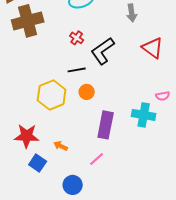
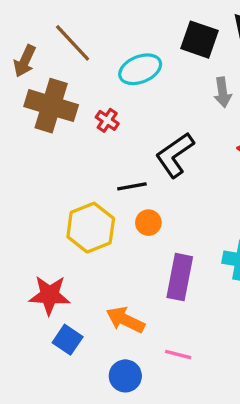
brown cross: (28, 21) -> (51, 106), turned 32
red cross: (77, 38) -> (107, 120), moved
orange arrow: (61, 146) -> (125, 320), moved, size x1.6
pink line: (97, 159) -> (178, 354), moved, turned 56

